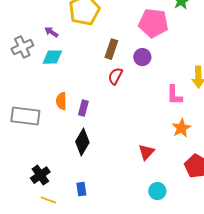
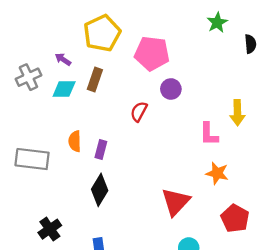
pink pentagon: (153, 23) -> (152, 53), moved
brown rectangle: (111, 49) -> (95, 80), moved
orange star: (181, 128) -> (217, 173), turned -30
red triangle: (146, 152) -> (176, 202), size x1.5

